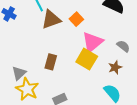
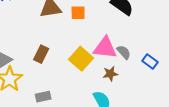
orange square: (76, 19) -> (78, 13), turned 32
pink triangle: (92, 42) -> (105, 48), moved, turned 35

